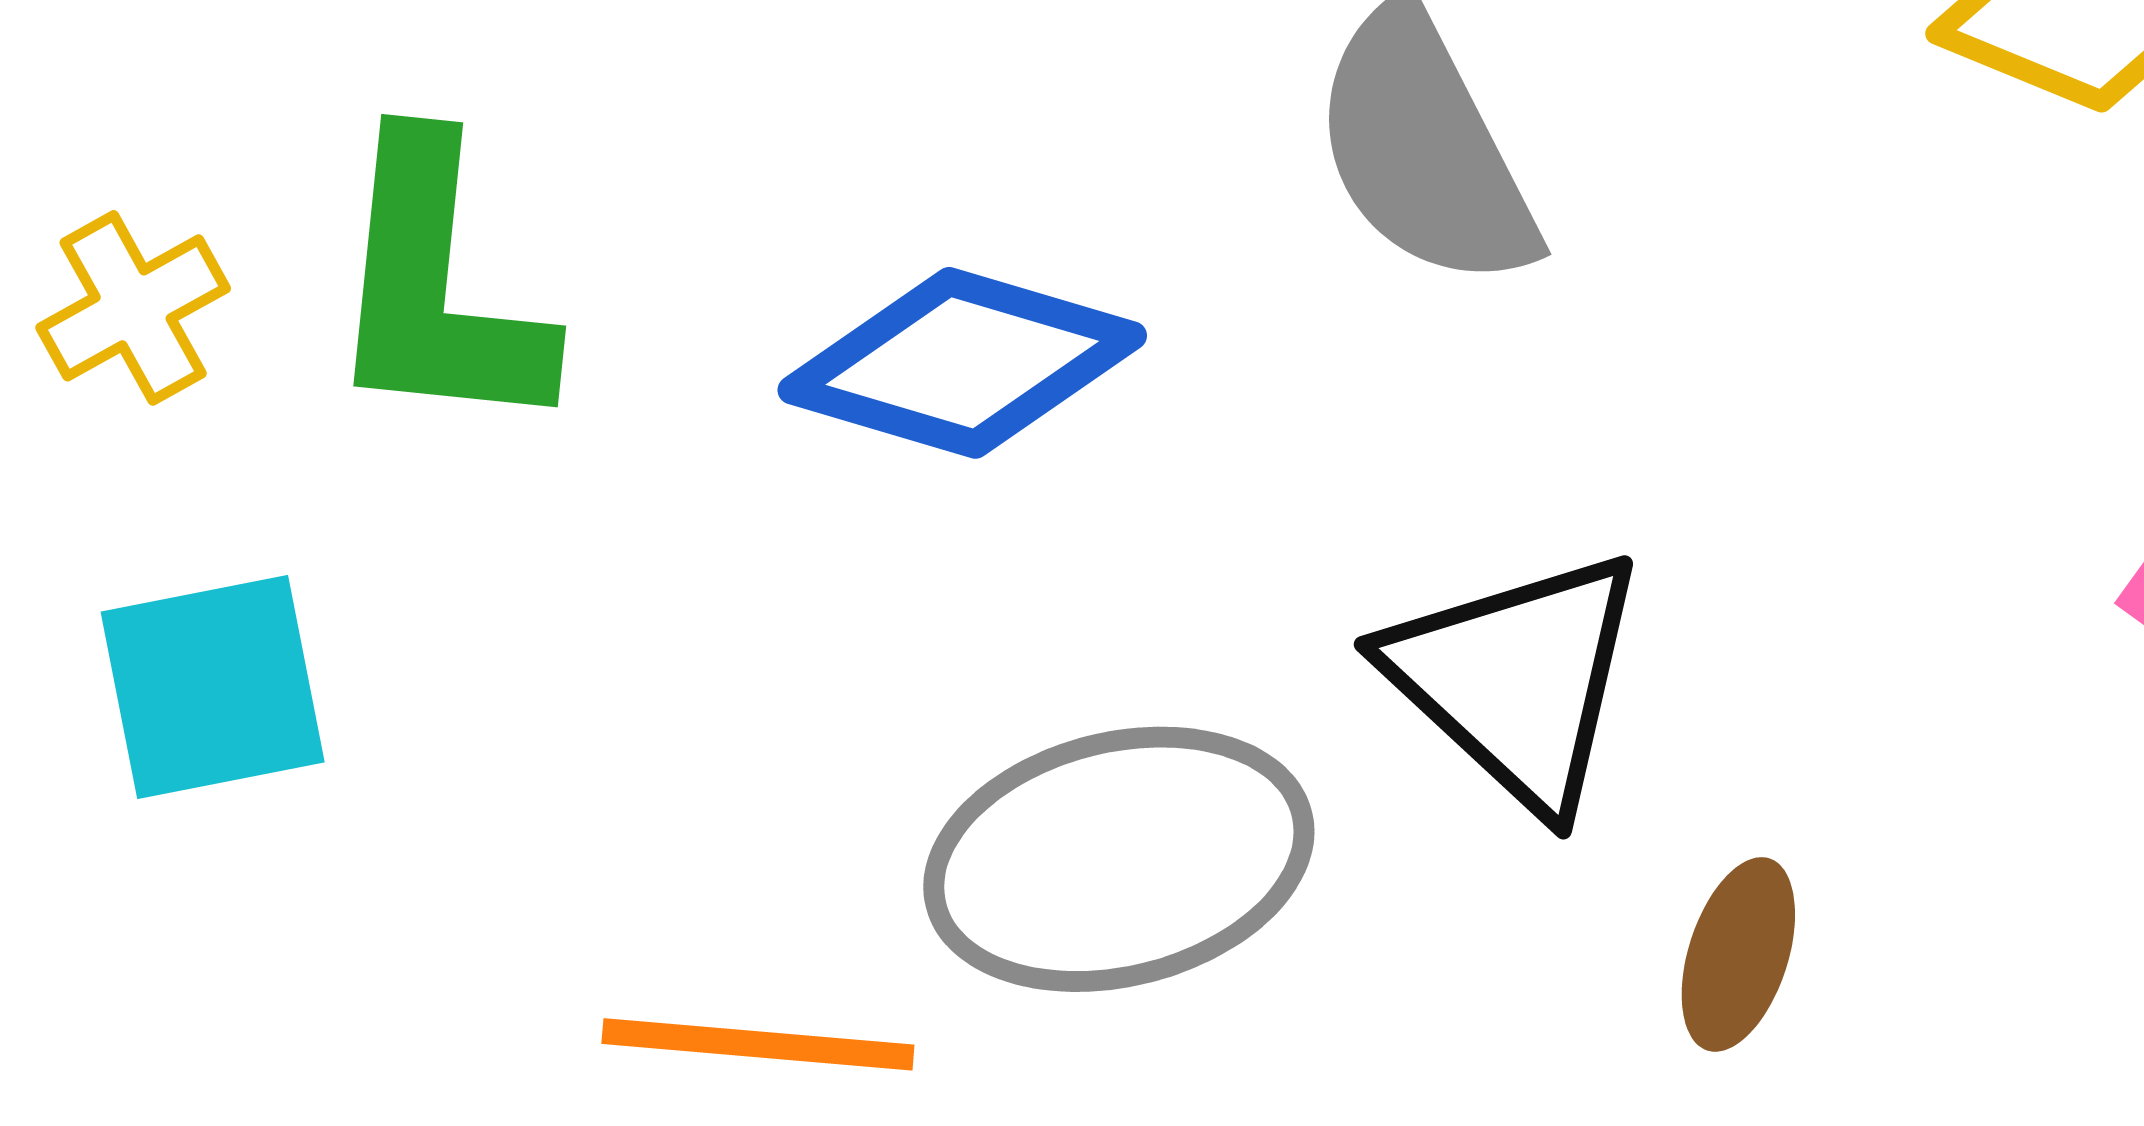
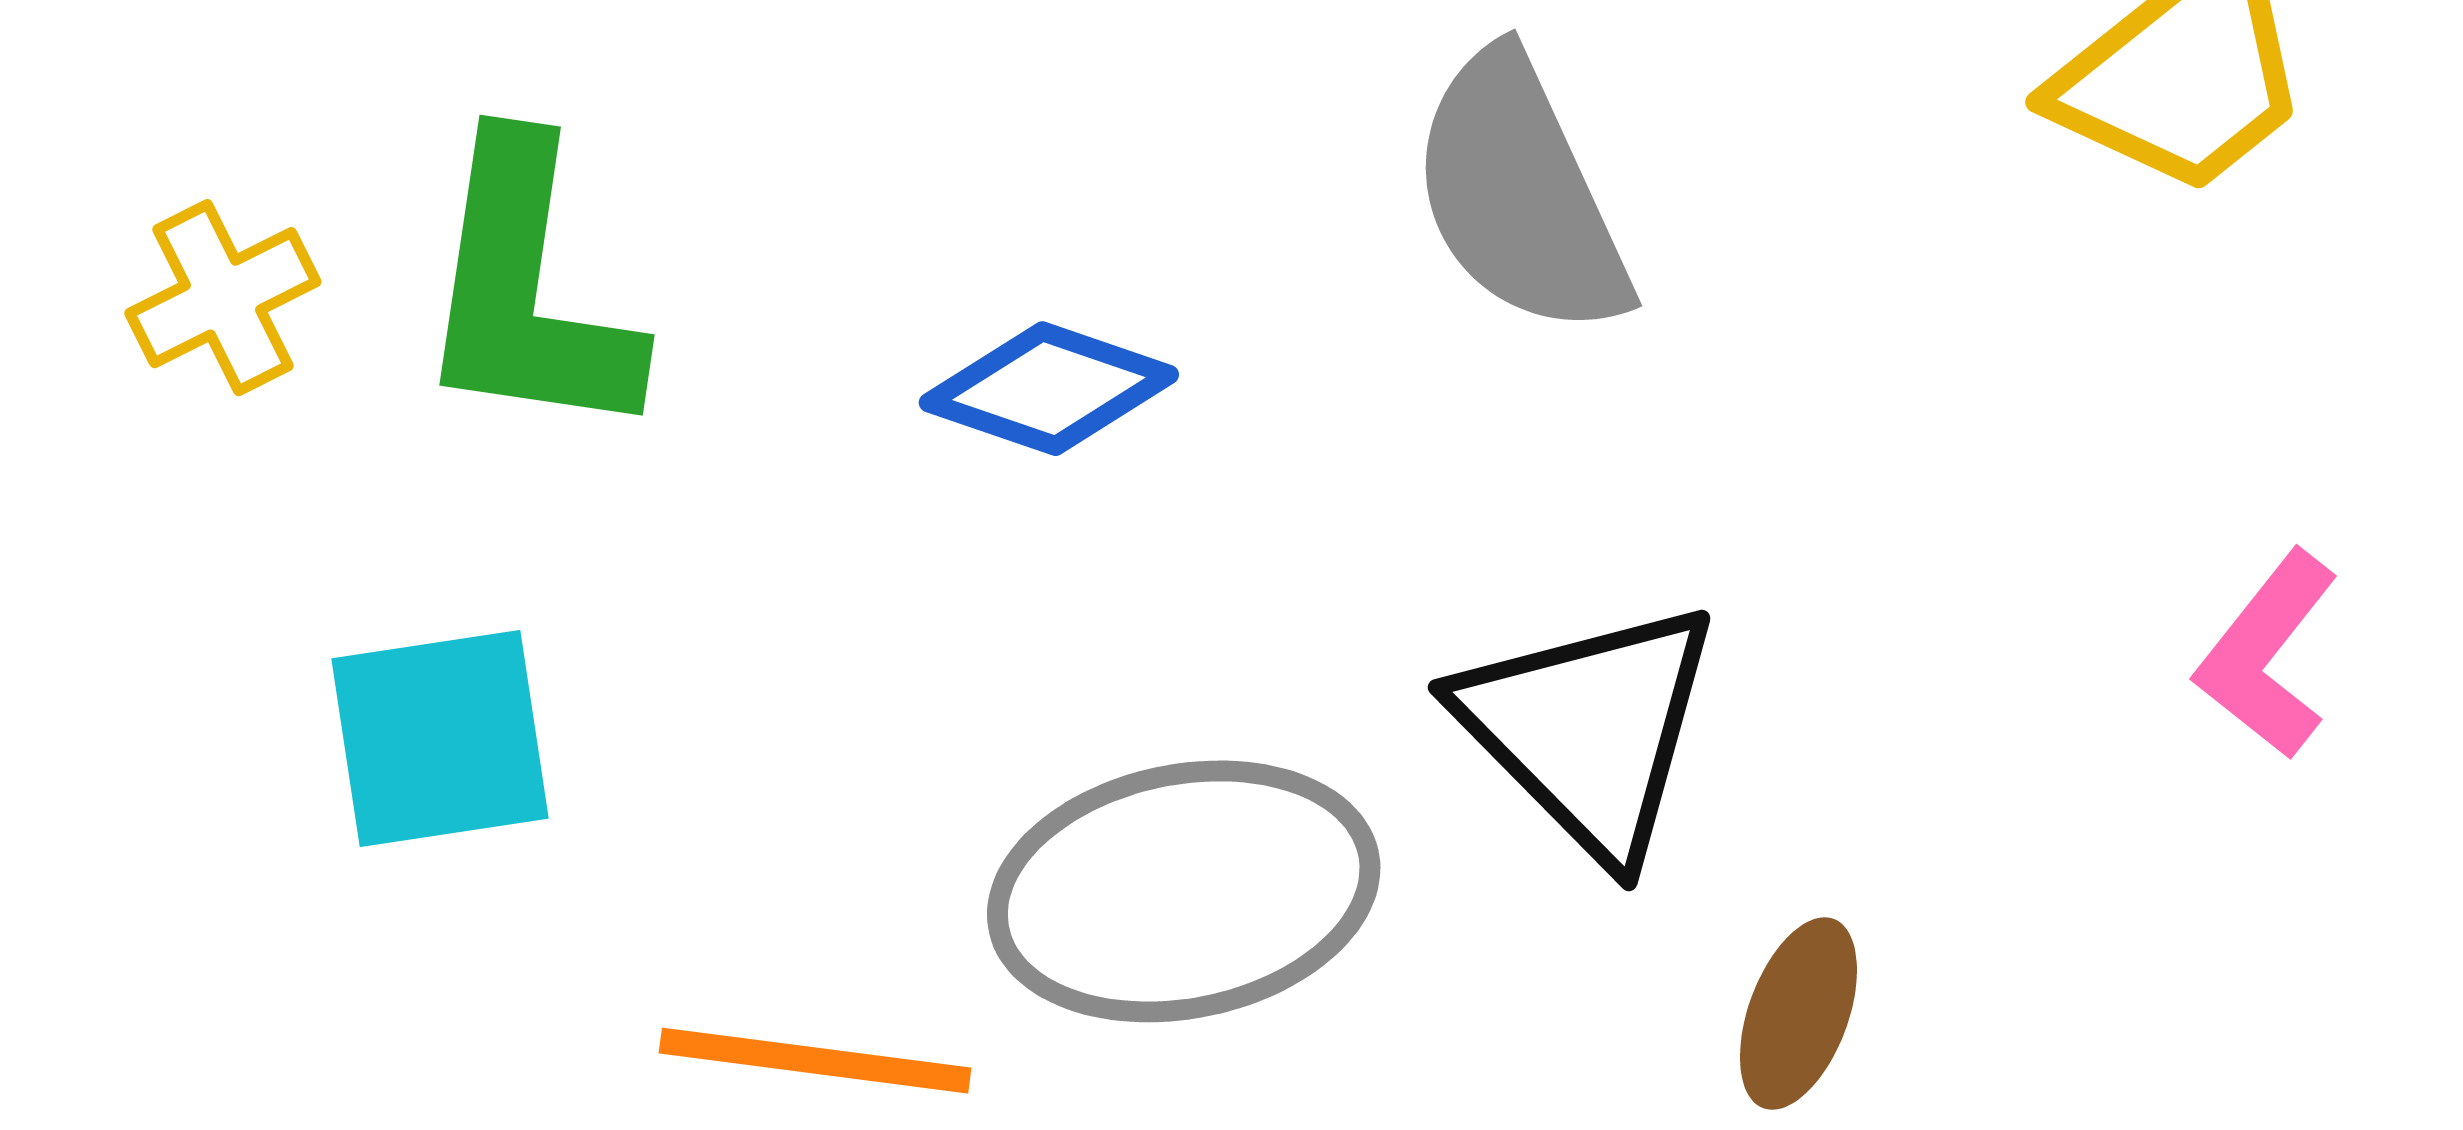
blue diamond: (962, 363) -> (1049, 389), size x0.7
cyan square: (213, 687) -> (440, 739), moved

